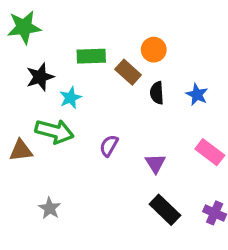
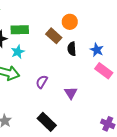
green rectangle: (91, 56) -> (20, 30), moved
pink rectangle: (210, 152) -> (104, 71), moved
black rectangle: (165, 210) -> (47, 122), moved

